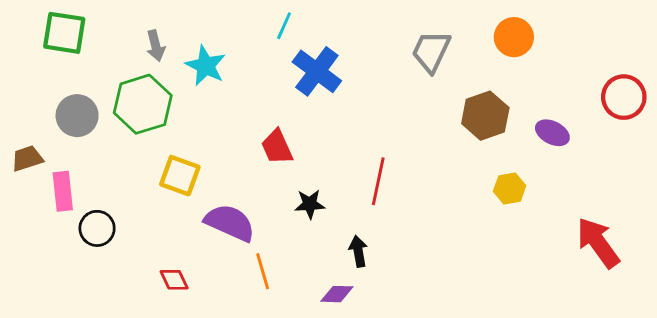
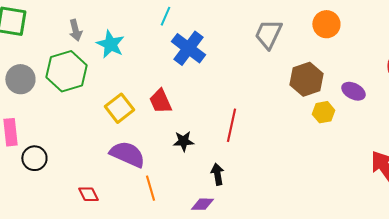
yellow square: (180, 176) -> (119, 108), moved, turned 32
yellow hexagon: (510, 188) -> (323, 112), moved

